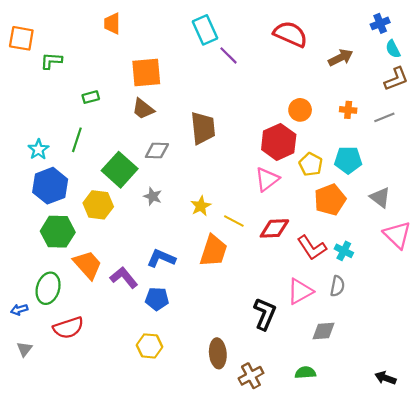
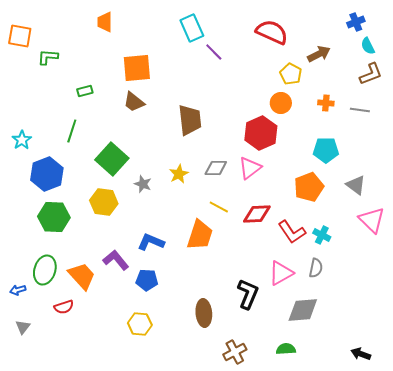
gray line: (384, 117) -> (360, 110), turned 30
cyan star: (38, 149) -> (22, 140), moved
gray diamond: (157, 150) -> (216, 168), moved
yellow pentagon: (311, 164) -> (291, 74), moved
yellow hexagon: (98, 205) -> (104, 202), moved
yellow star: (201, 206) -> (179, 174), moved
orange trapezoid: (88, 265) -> (82, 276), moved
red semicircle: (68, 328) -> (64, 307), size x0.7
gray diamond: (324, 331) -> (303, 310), size x1.4
brown ellipse: (218, 353) -> (204, 313), moved

